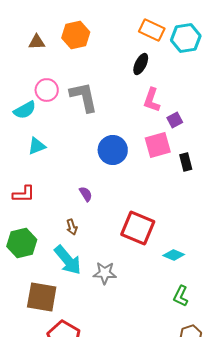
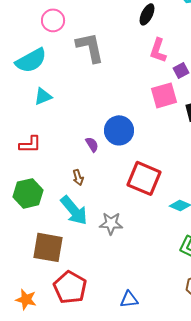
pink circle: (47, 90) -> (53, 20), moved
cyan semicircle: (25, 110) -> (31, 60), size x1.4
blue circle: (113, 150) -> (119, 130), moved

